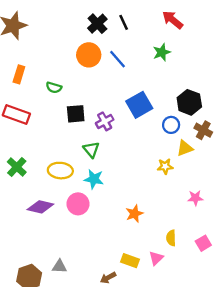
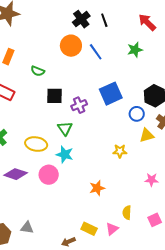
yellow star: (165, 166) -> (120, 151), moved

